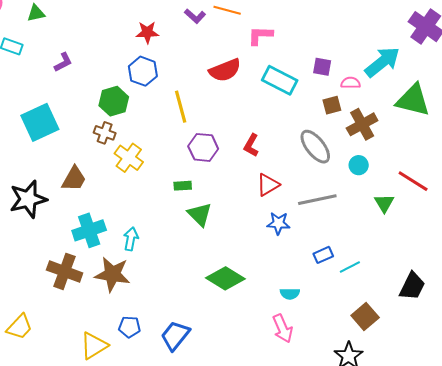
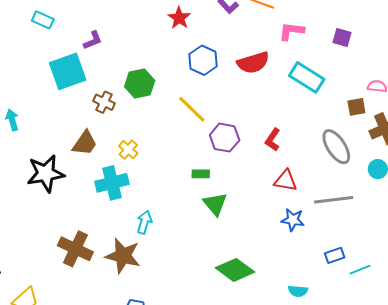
red star: (147, 32) -> (179, 18), turned 30
purple square: (322, 67) -> (342, 38), moved
blue hexagon: (143, 71) -> (203, 60), moved
yellow line: (181, 107) -> (192, 109), moved, turned -36
cyan square: (40, 122) -> (68, 71), moved
brown cross: (105, 133) -> (104, 102), moved
yellow cross: (129, 158) -> (128, 150), moved, size x0.7
brown trapezoid: (74, 179) -> (85, 143), moved
red triangle: (268, 185) -> (286, 181), turned 35
cyan cross: (89, 230) -> (112, 183), moved

